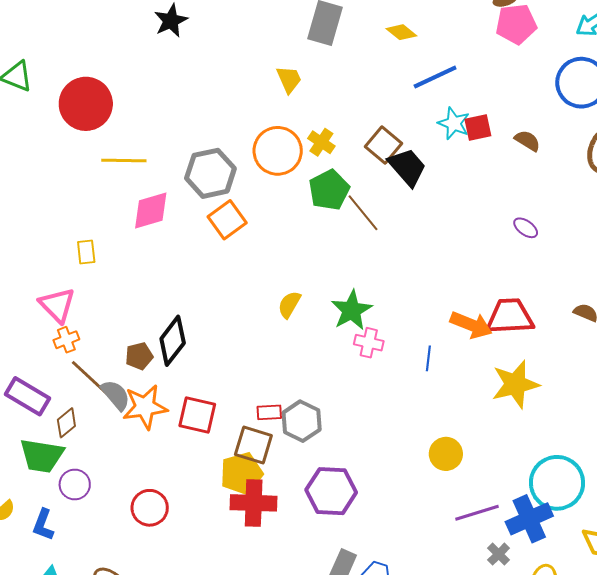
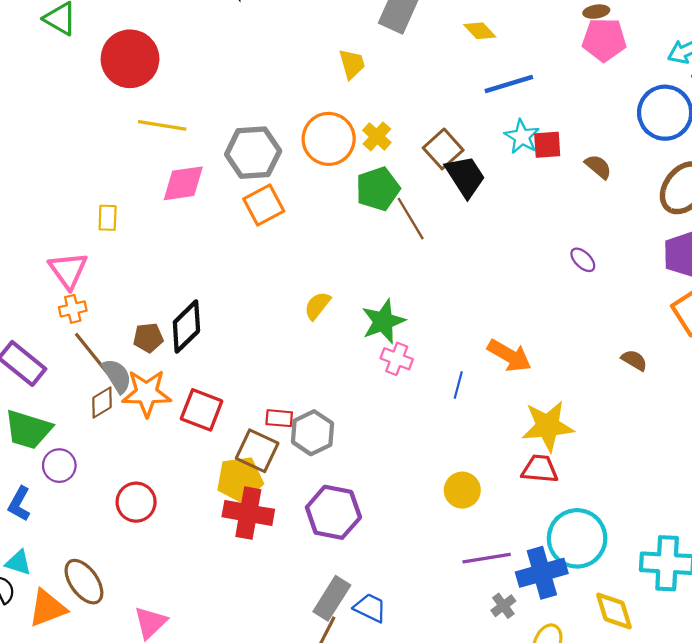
red trapezoid: (510, 316) -> (540, 469), moved, size x0.7
brown diamond: (66, 423) -> (102, 403), moved

